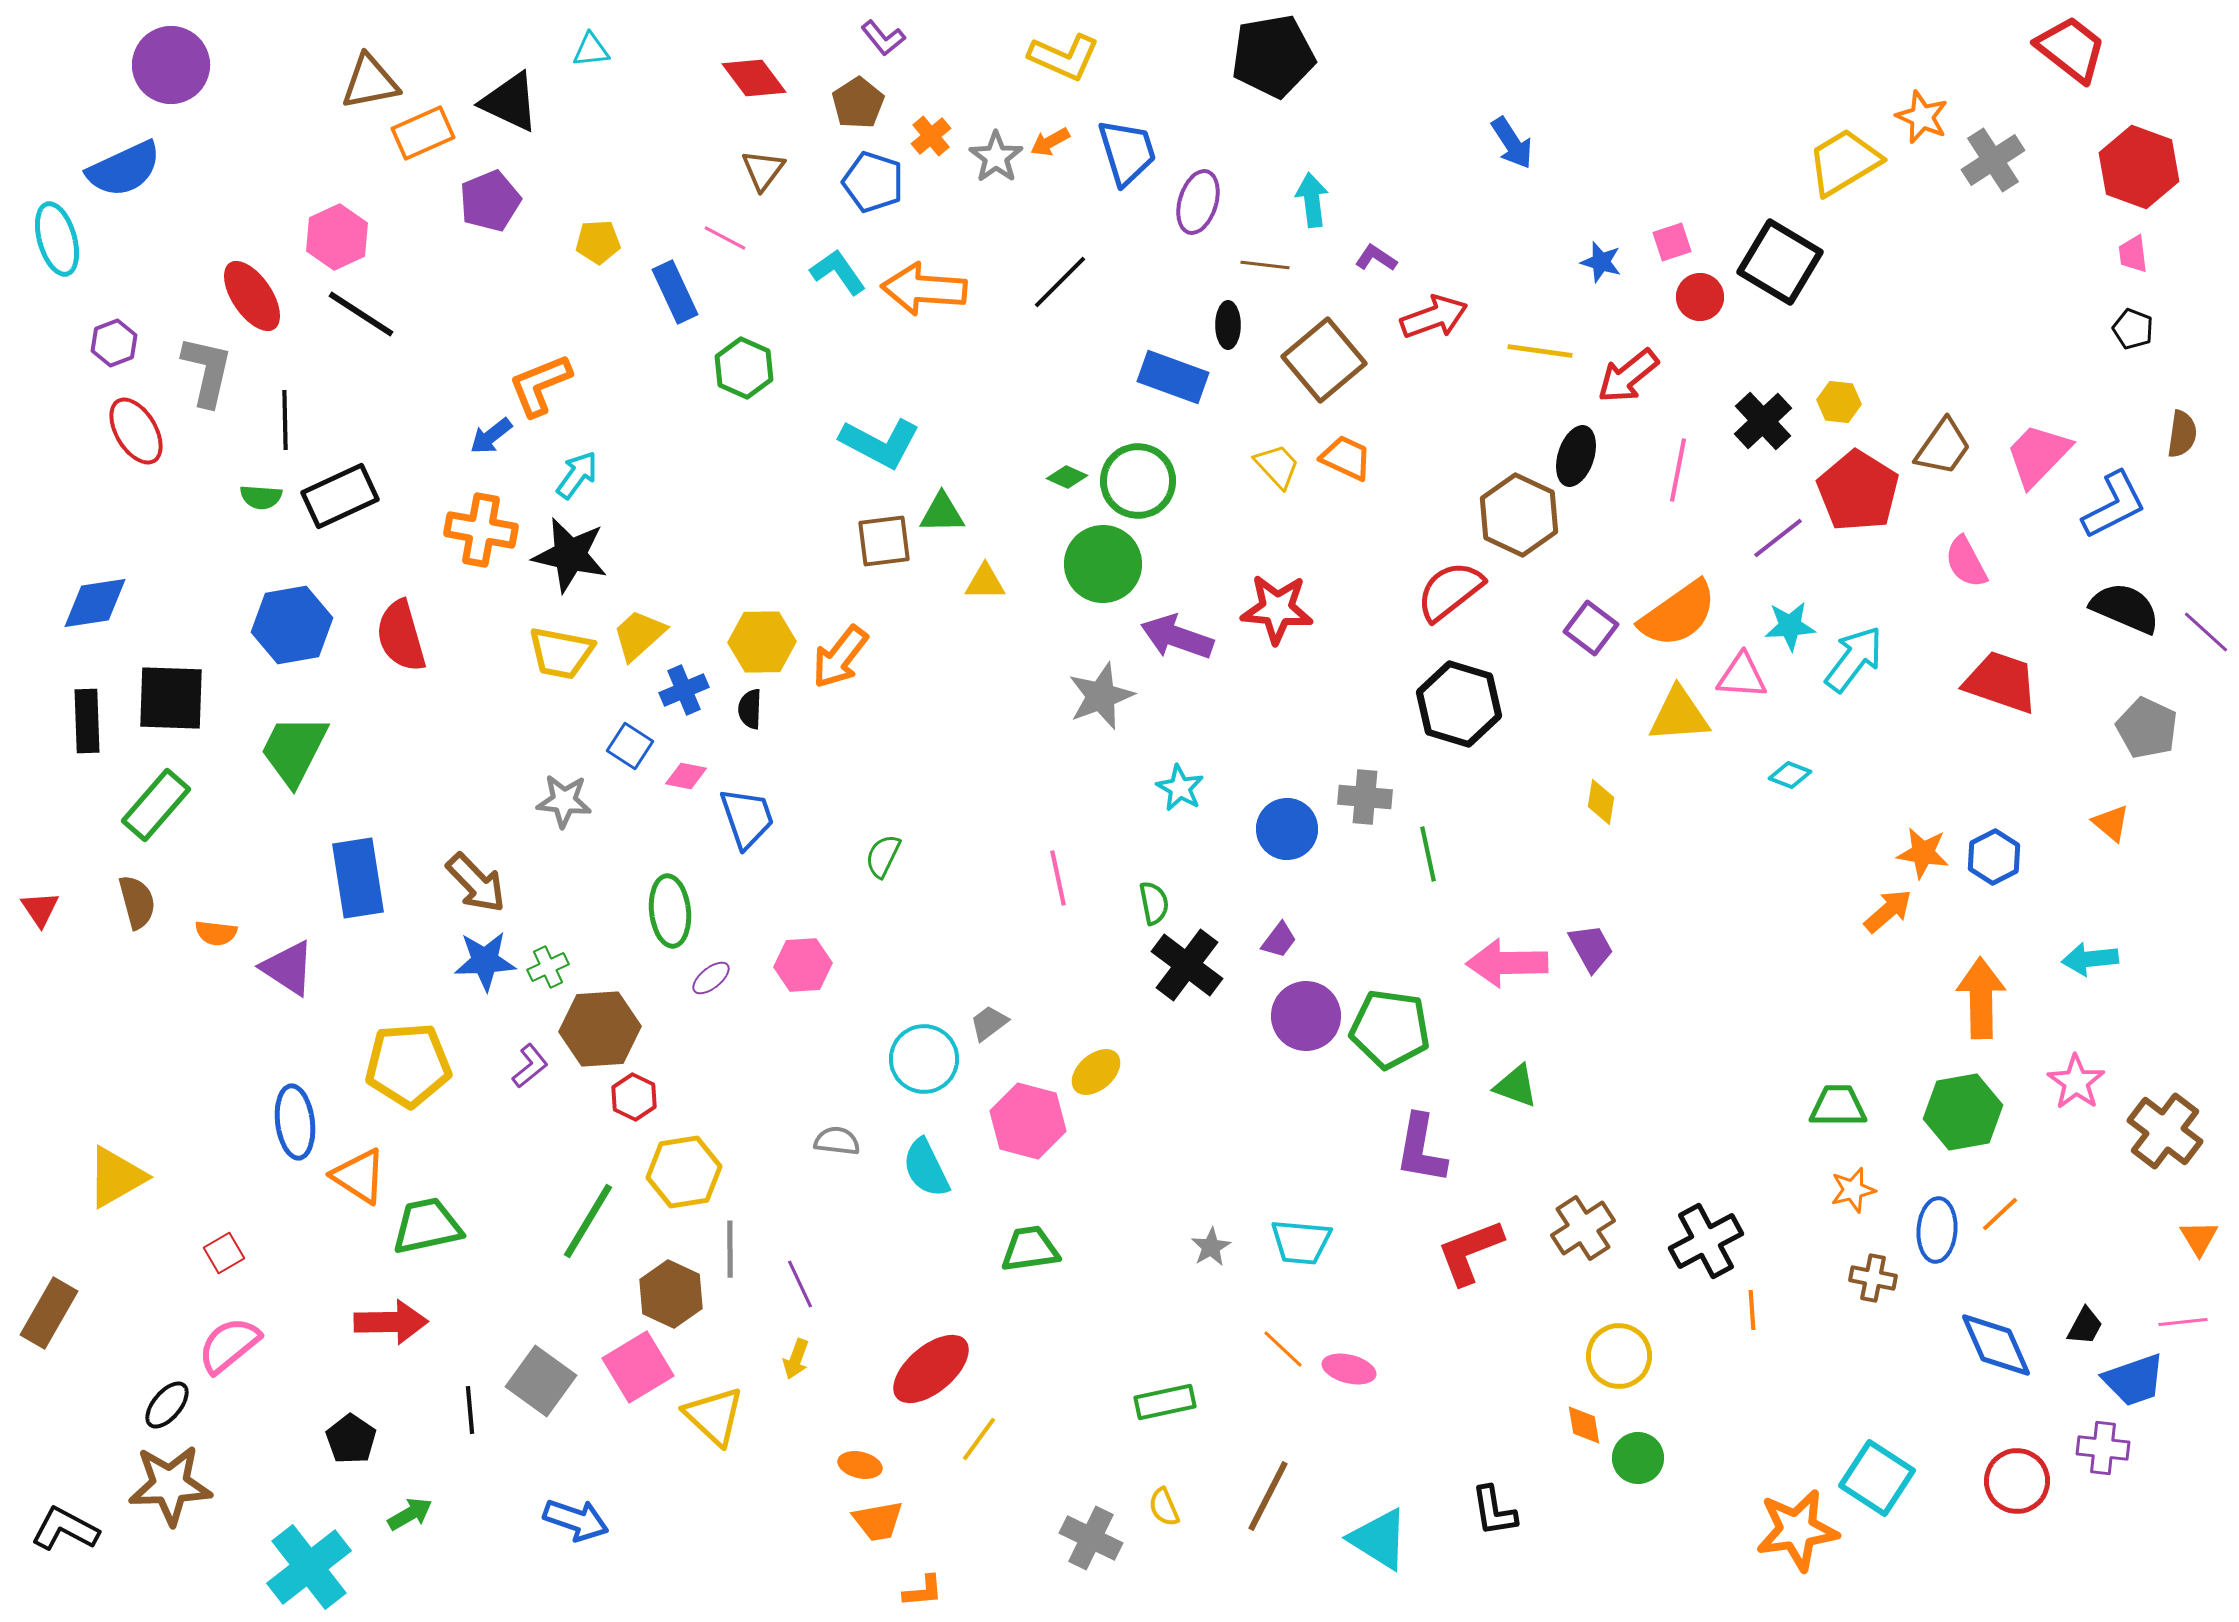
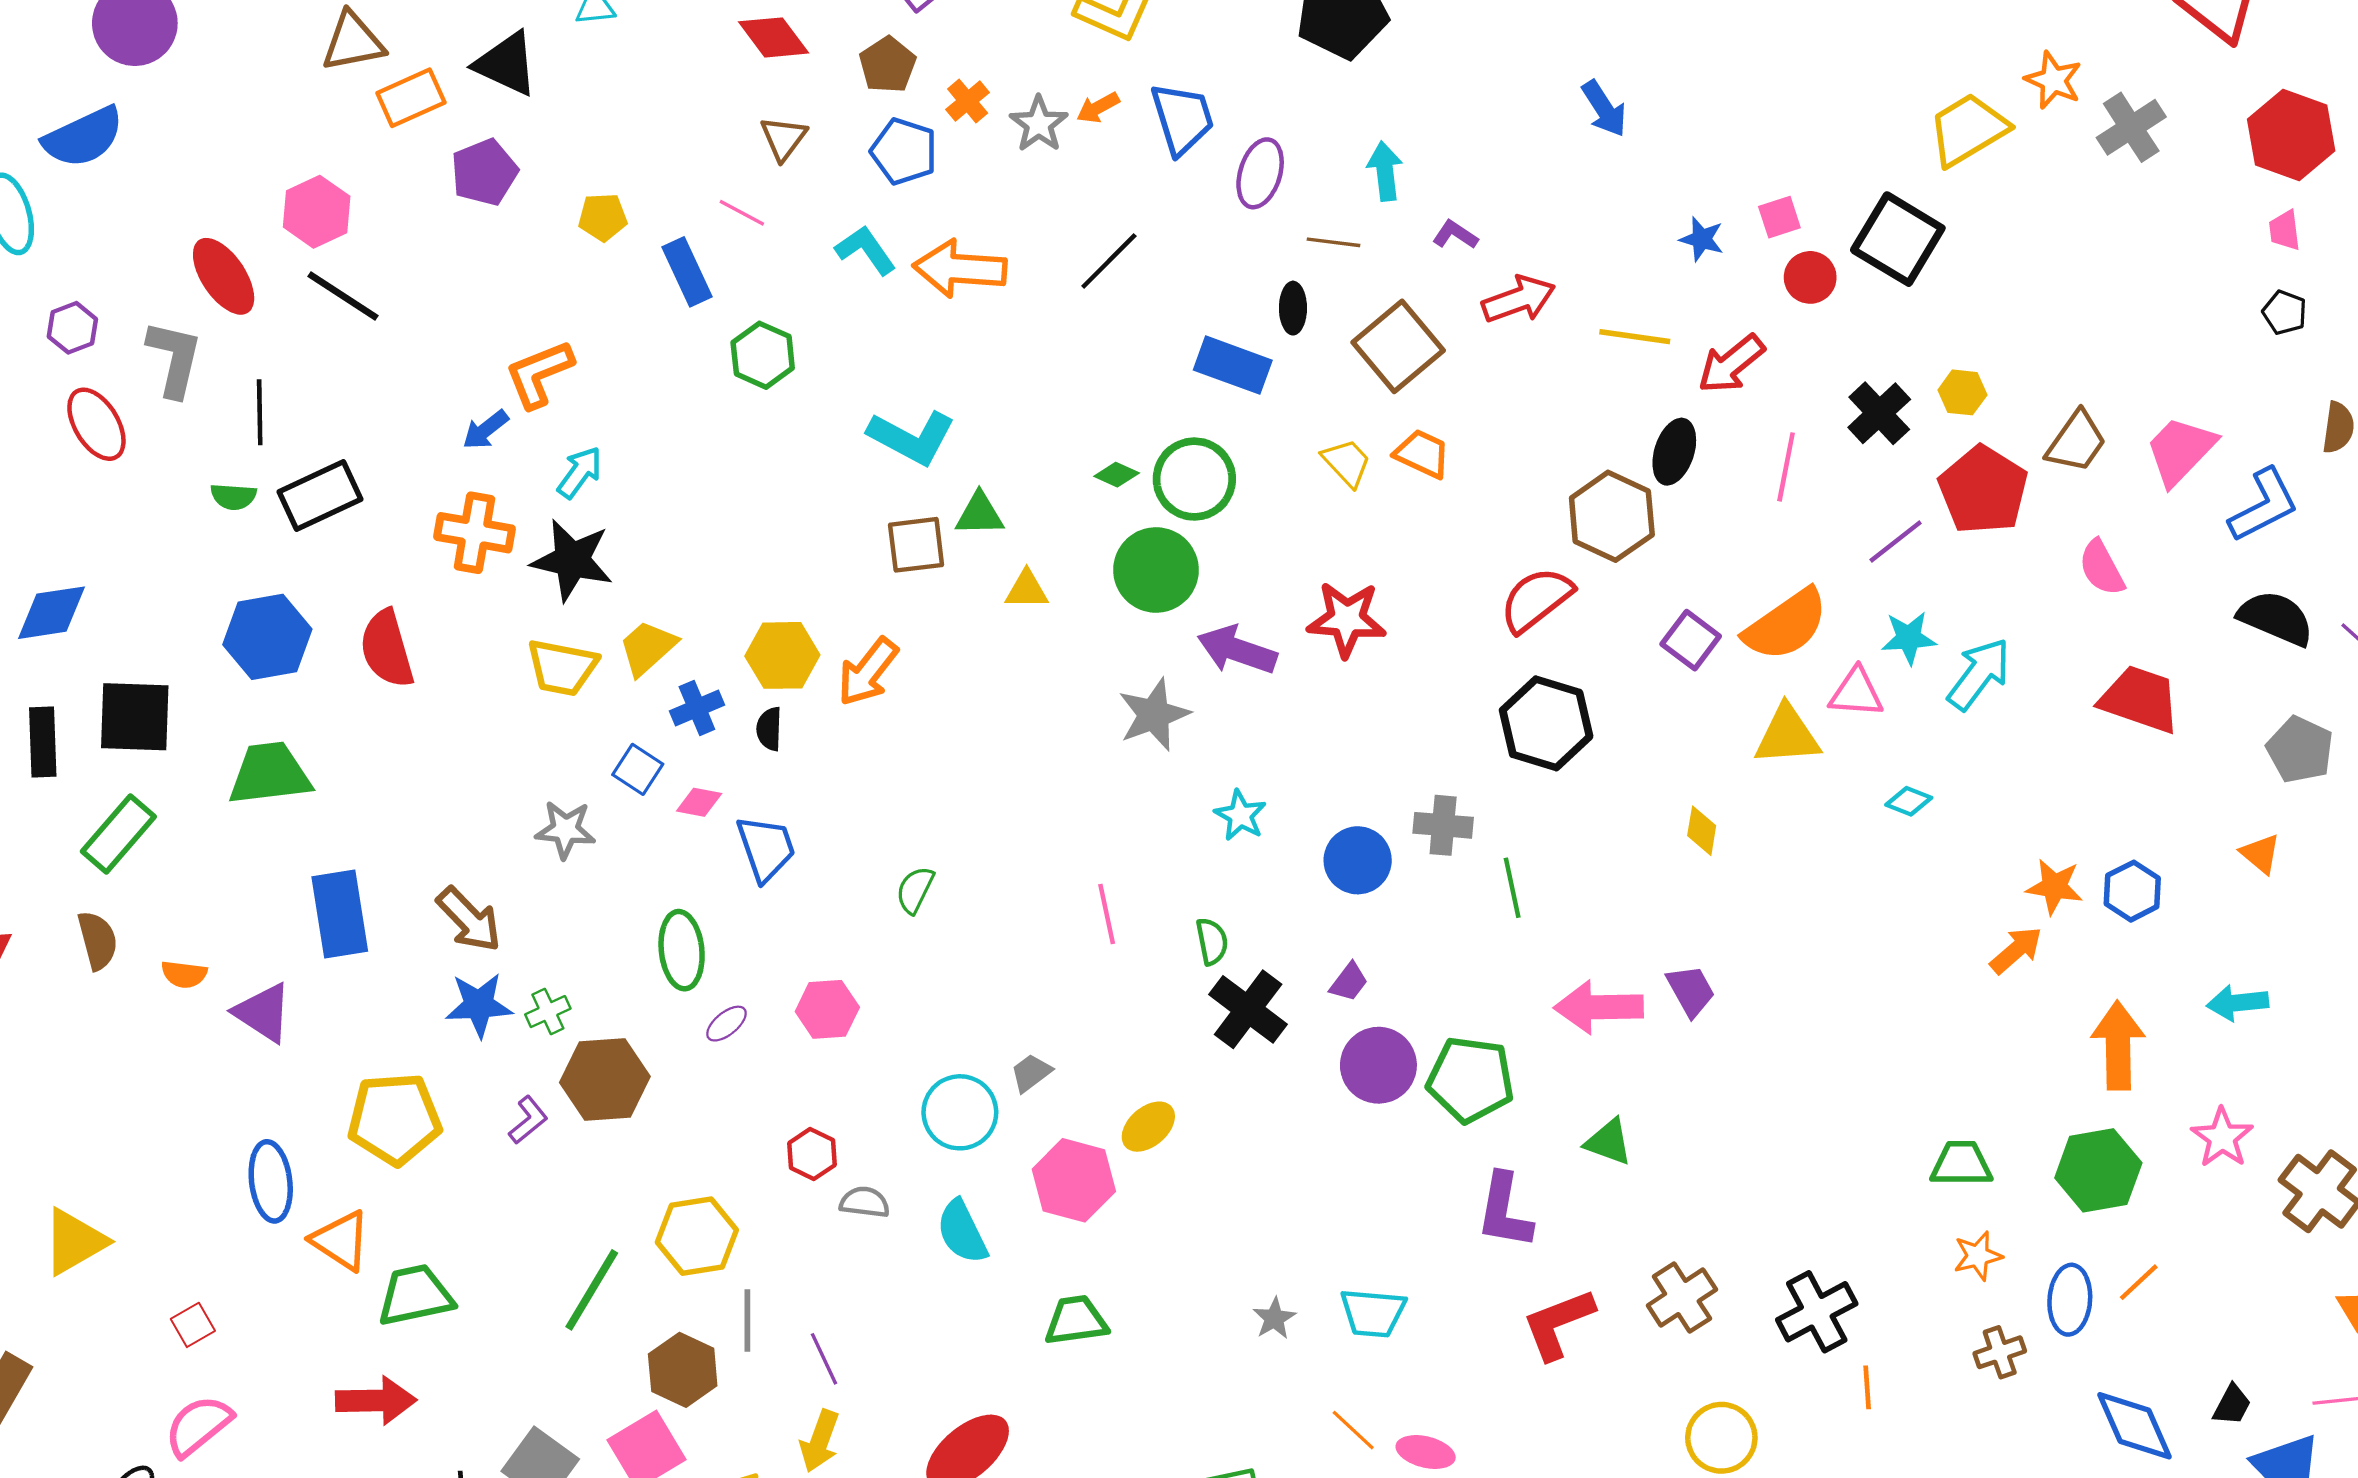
green trapezoid: (294, 750) -> (270, 774), turned 56
red hexagon: (634, 1097) -> (812, 1154), moved
brown cross: (1873, 1278) -> (2000, 1352), turned -30
yellow arrow: (796, 1359) -> (820, 1441), size x1.4

